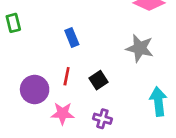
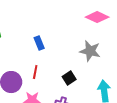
black square: (98, 80) -> (69, 78), moved

